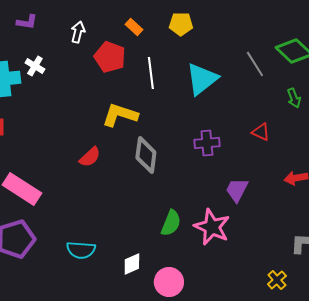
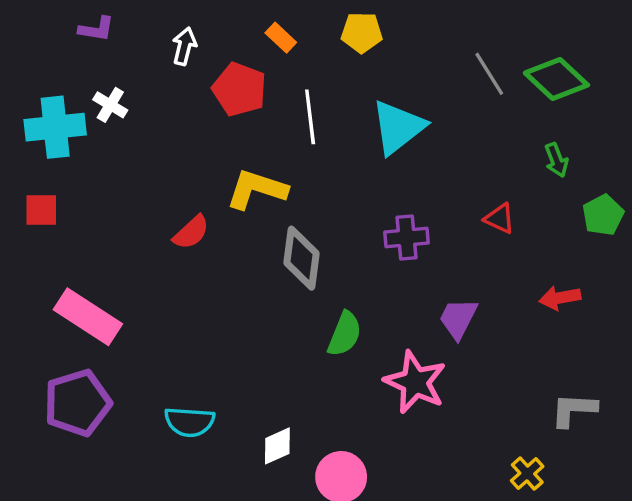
gray line: (255, 64) -> (489, 74), moved
red semicircle: (90, 157) -> (191, 232), moved
green semicircle: (171, 223) -> (345, 334), moved

